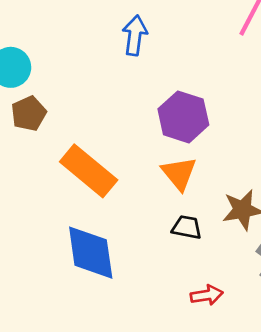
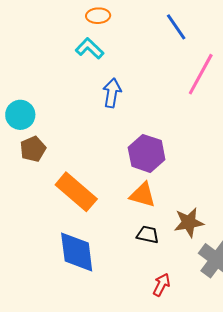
orange triangle: (179, 173) -> (143, 195), turned -36
red arrow: (207, 295) -> (161, 285), turned -55

